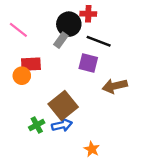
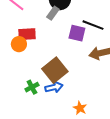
black line: (99, 41) -> (93, 25), moved

